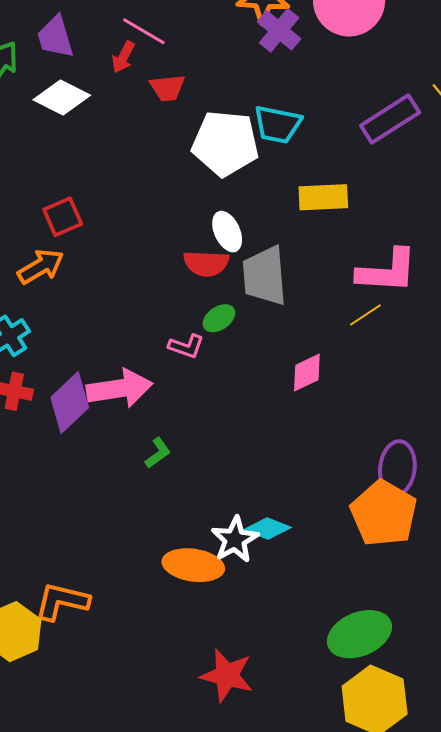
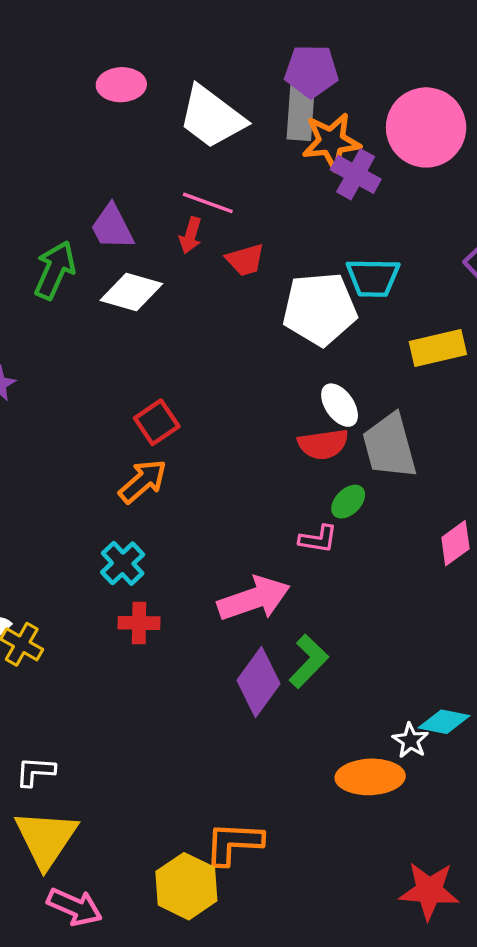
purple diamond: (70, 403) -> (259, 682), moved
green L-shape: (158, 453) -> (309, 661), size x1.5
white star: (235, 540) -> (410, 741), size x0.7

